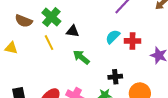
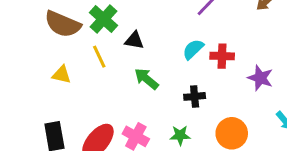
brown semicircle: (24, 21) -> (63, 24), size x1.4
yellow triangle: (11, 48) -> (62, 75), moved
black cross: (115, 77) -> (195, 96), moved

